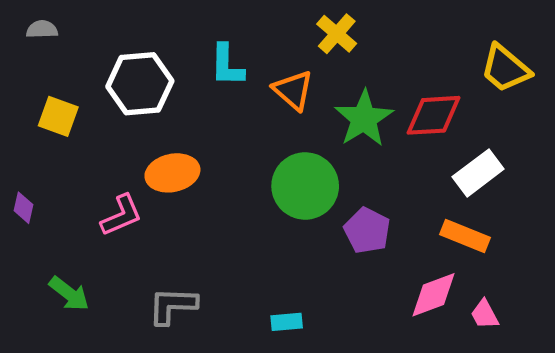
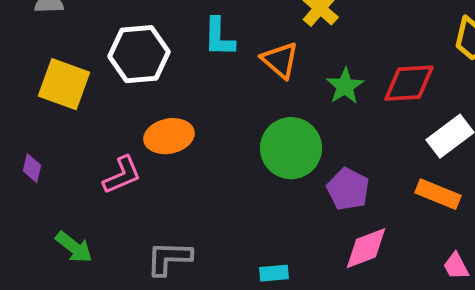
yellow square: (58, 116) -> (64, 84), size x1.4
green star: (364, 119) -> (345, 86), size x0.7
pink diamond: (433, 295) -> (366, 248), moved

